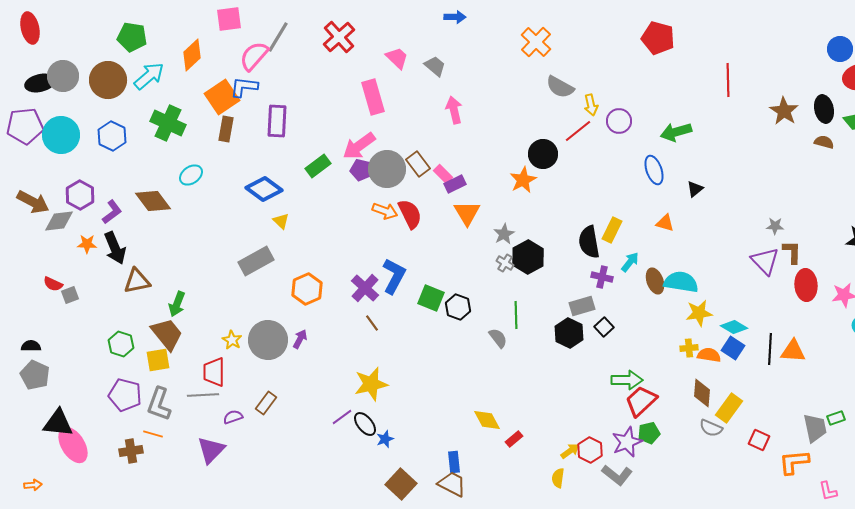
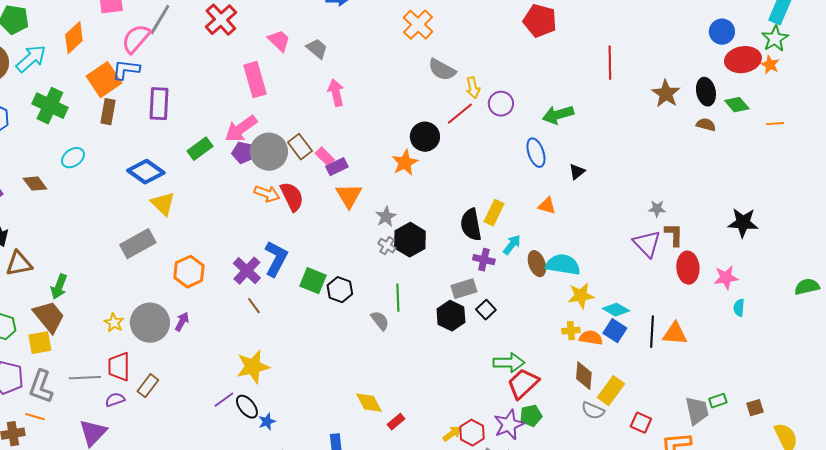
brown diamond: (153, 201) -> (35, 184), size x0.7
yellow triangle: (281, 221) -> (163, 204), size x1.5
red trapezoid: (214, 372) -> (119, 367), moved

